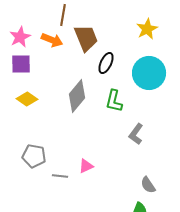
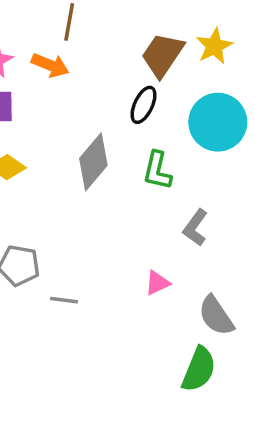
brown trapezoid: (86, 38) -> (162, 55), moved, turned -124
pink triangle: (86, 166) -> (157, 283), moved
gray semicircle: (148, 185) -> (216, 316), size x1.4

